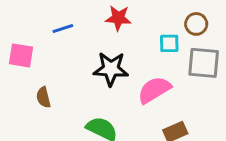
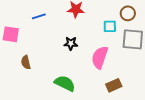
black star: (111, 69) -> (71, 43), size x0.6
pink semicircle: (154, 90) -> (100, 57), turned -40

